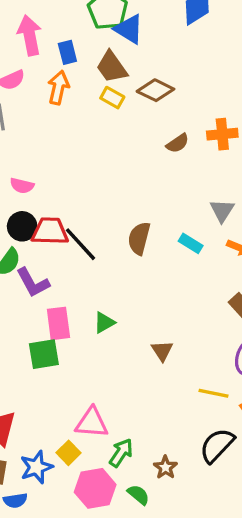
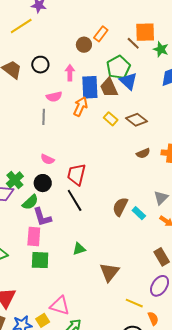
pink arrow: (30, 35) -> (70, 73), size x0.7
blue rectangle: (67, 52) -> (90, 87), size x1.6
brown trapezoid: (112, 67) -> (109, 88), moved
red trapezoid: (50, 231) -> (76, 174), moved, turned -90
brown semicircle: (139, 238) -> (120, 207), moved
pink rectangle: (58, 323) -> (34, 237), moved
brown triangle: (162, 351) -> (109, 272), size x1.5

